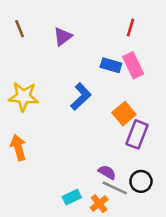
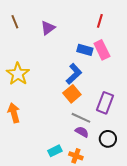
yellow star: (23, 97) -> (18, 74), turned 30
blue L-shape: (81, 97) -> (74, 74), moved
orange square: (124, 114) -> (72, 94), moved
gray line: (115, 188) -> (81, 118), moved
orange cross: (99, 204) -> (76, 156), turned -32

